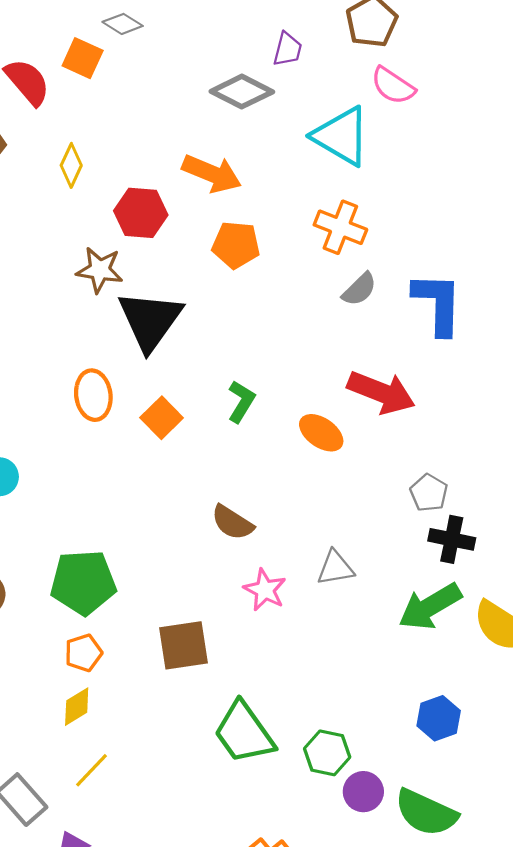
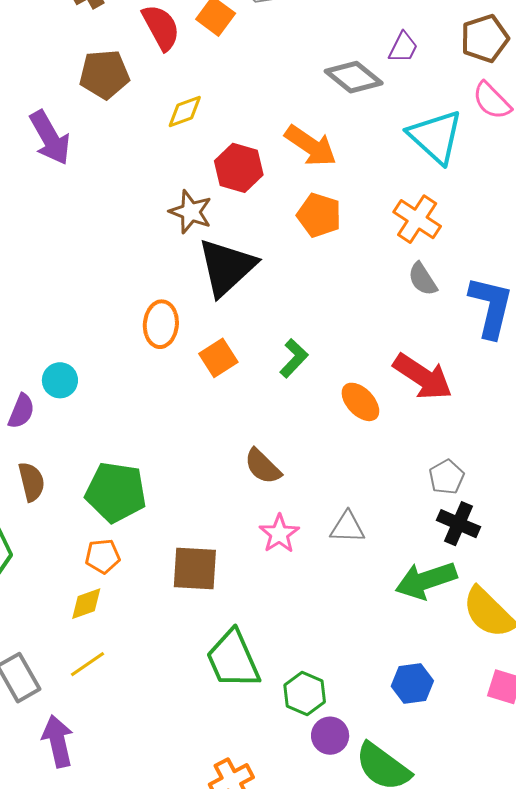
yellow diamond: (71, 165) -> (185, 112), turned 33
gray semicircle: (359, 289) -> (423, 279), turned 90

